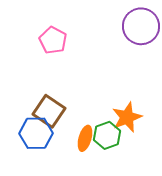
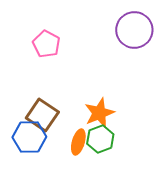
orange star: (127, 117) -> (99, 113), moved

